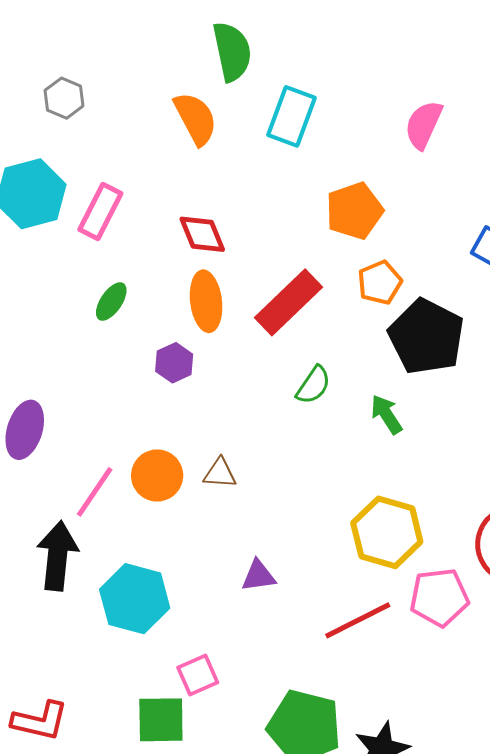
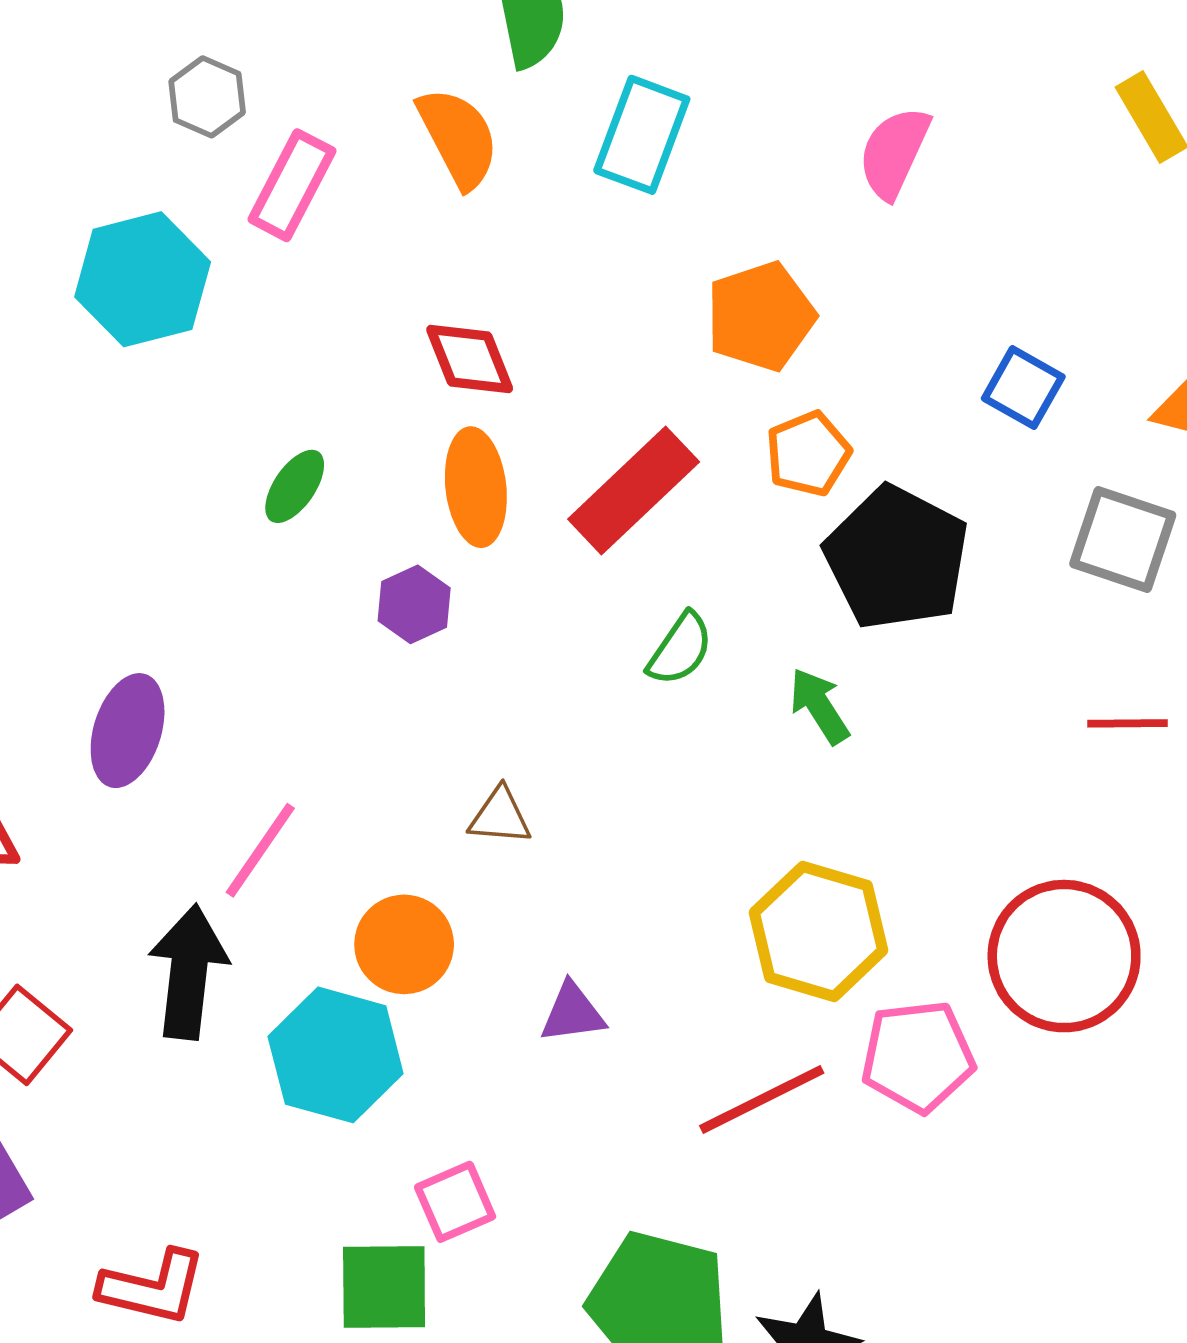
pink rectangle: (100, 211) -> (292, 185), moved
orange circle: (157, 476) -> (404, 944), moved

